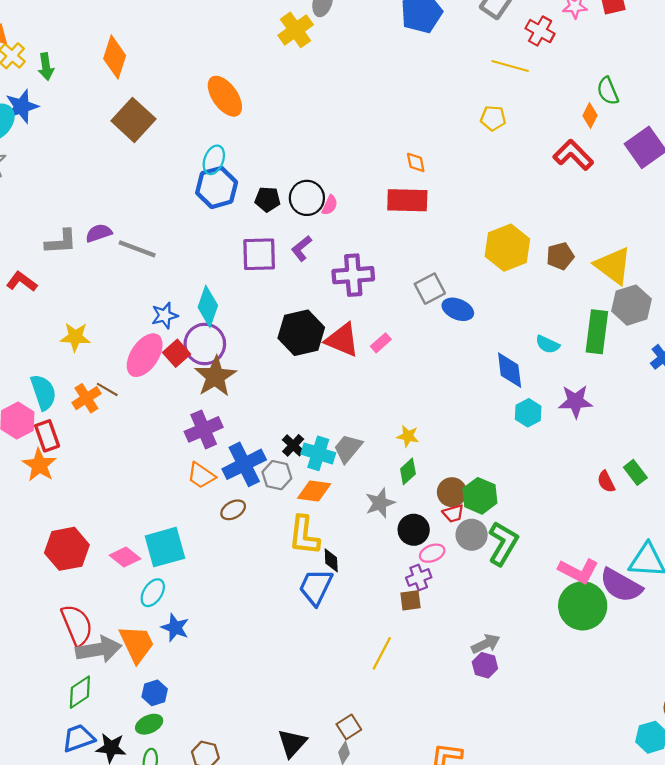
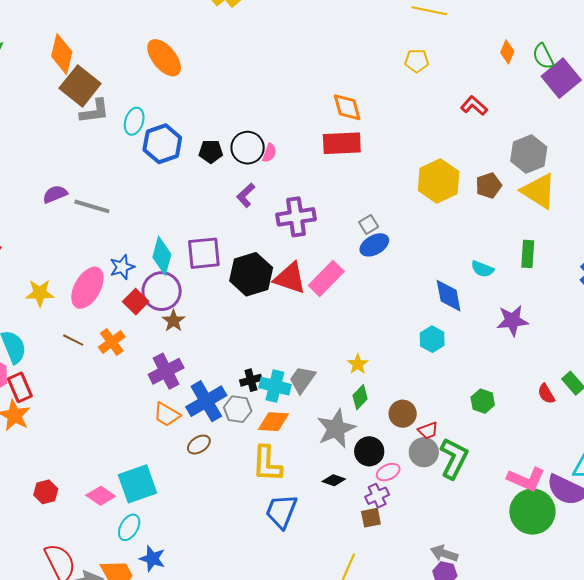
orange diamond: (115, 57) -> (62, 54), moved
green semicircle: (608, 91) -> (543, 56), moved
red L-shape: (573, 155) -> (474, 106), moved, size x0.7
cyan ellipse: (214, 160) -> (134, 121), moved
orange diamond: (416, 162) -> (347, 107), size x1.5
gray L-shape: (61, 242) -> (94, 111), moved
purple square: (259, 254) -> (204, 253), moved
gray square: (430, 289) -> (369, 224), size x0.7
gray hexagon: (632, 305) -> (529, 154), moved
blue ellipse: (458, 309) -> (374, 245), moved, turned -48
green rectangle: (597, 332) -> (528, 254), size x0.7
pink rectangle: (381, 343) -> (326, 278), size x1.8
pink ellipse: (145, 355) -> (87, 288), moved
brown star: (215, 376) -> (174, 321), size x0.6
orange cross: (86, 398) -> (112, 342), moved
cyan hexagon: (528, 413) -> (432, 339), moved
yellow star: (408, 436) -> (358, 364), turned 30
black cross: (293, 445) -> (251, 380), turned 35
green hexagon: (480, 496) -> (483, 401), moved, size x0.7
gray star: (380, 503) -> (336, 428), size x1.4
red trapezoid: (453, 513) -> (428, 430), moved
red hexagon: (67, 549) -> (46, 492), size x0.6
black diamond: (331, 560) -> (334, 480), moved, turned -65
gray arrow: (486, 644) -> (444, 553), turned -132

